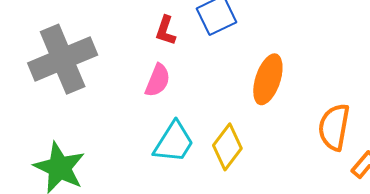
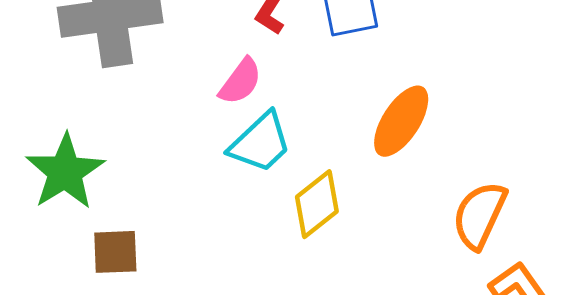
cyan trapezoid: (174, 142) -> (260, 143), moved

